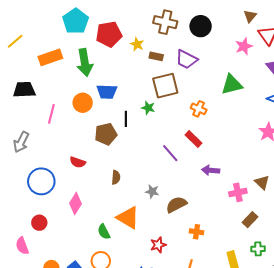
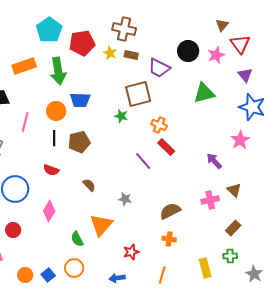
brown cross: (165, 22) -> (124, 29), moved
black circle: (201, 26) -> (188, 51), moved
brown rectangle: (156, 56) -> (131, 55), moved
orange cross: (199, 109) -> (159, 125), moved
black line: (126, 119) -> (54, 138), moved
purple arrow: (211, 170) -> (214, 161), moved, turned 42
brown semicircle: (116, 177) -> (89, 185), turned -48
brown semicircle: (176, 205) -> (170, 211), moved
orange triangle: (128, 218) -> (101, 225), turned 40
brown rectangle: (250, 220) -> (233, 228), moved

